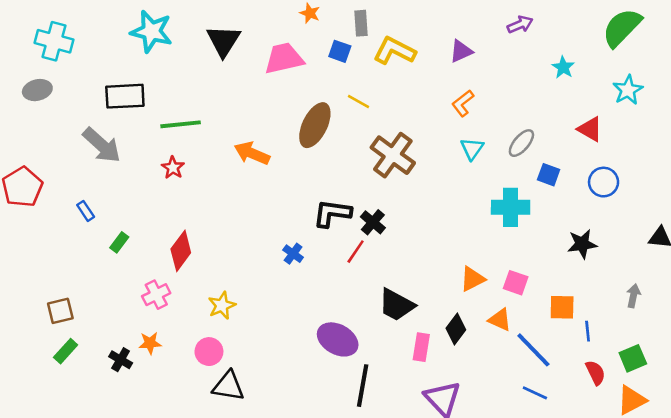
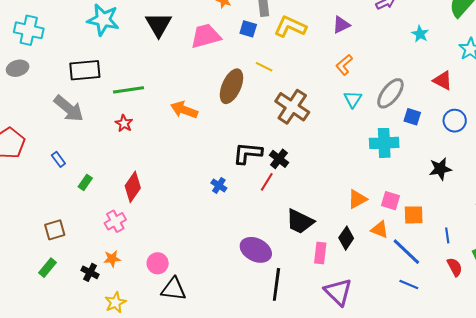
gray ellipse: (521, 143) -> (390, 93), size x1.4
yellow star: (222, 305) -> (115, 303), moved
orange square: (562, 307) -> (414, 215), moved
brown square: (60, 311) -> (55, 230), moved

